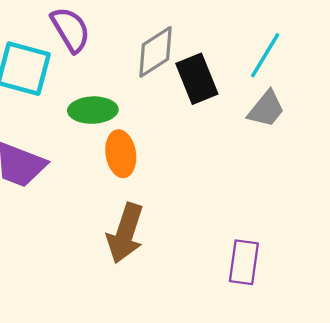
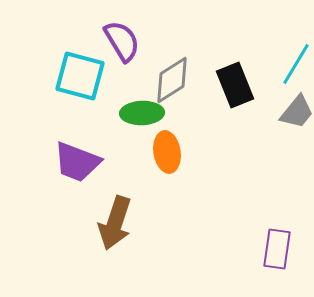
gray diamond: (155, 52) -> (172, 80), moved
brown arrow: (125, 233) -> (115, 223), moved

